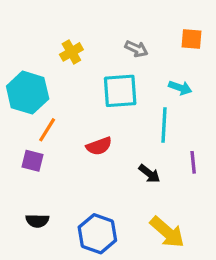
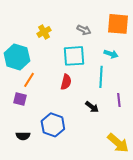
orange square: (192, 39) -> (118, 24), size x1.6
red semicircle: (99, 146) -> (66, 82), moved, turned -56
yellow arrow: (167, 232) -> (118, 143), moved
blue hexagon: (97, 234) -> (53, 125), moved

